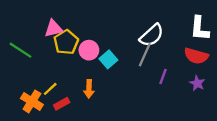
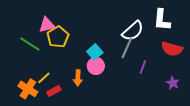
white L-shape: (200, 29) -> (162, 20), moved
green line: (21, 50) -> (30, 44), moved
pink circle: (89, 50) -> (96, 66), moved
purple star: (197, 83) -> (173, 83), moved

